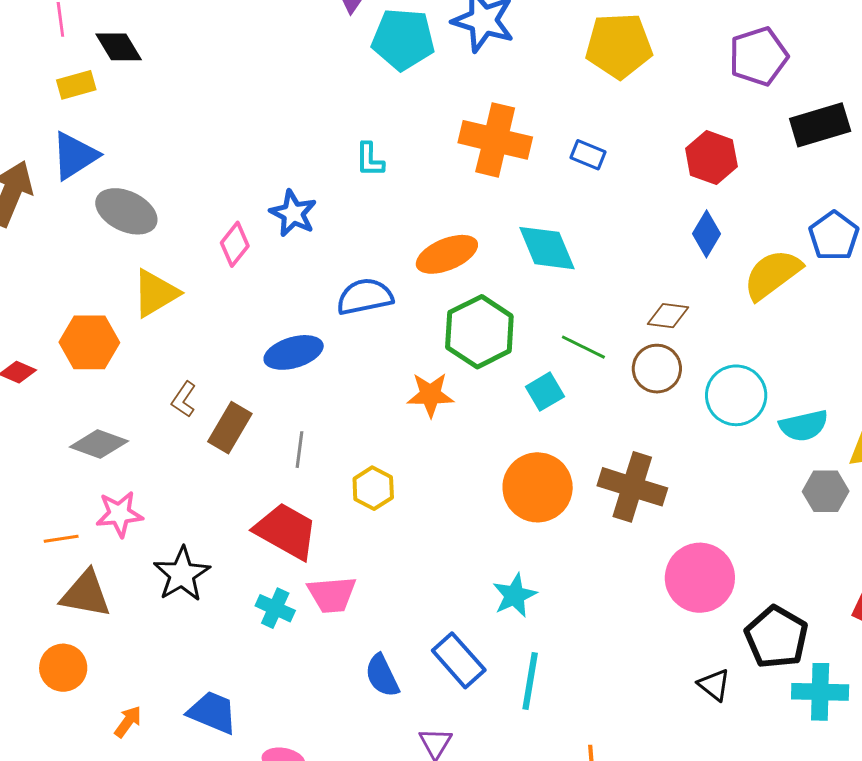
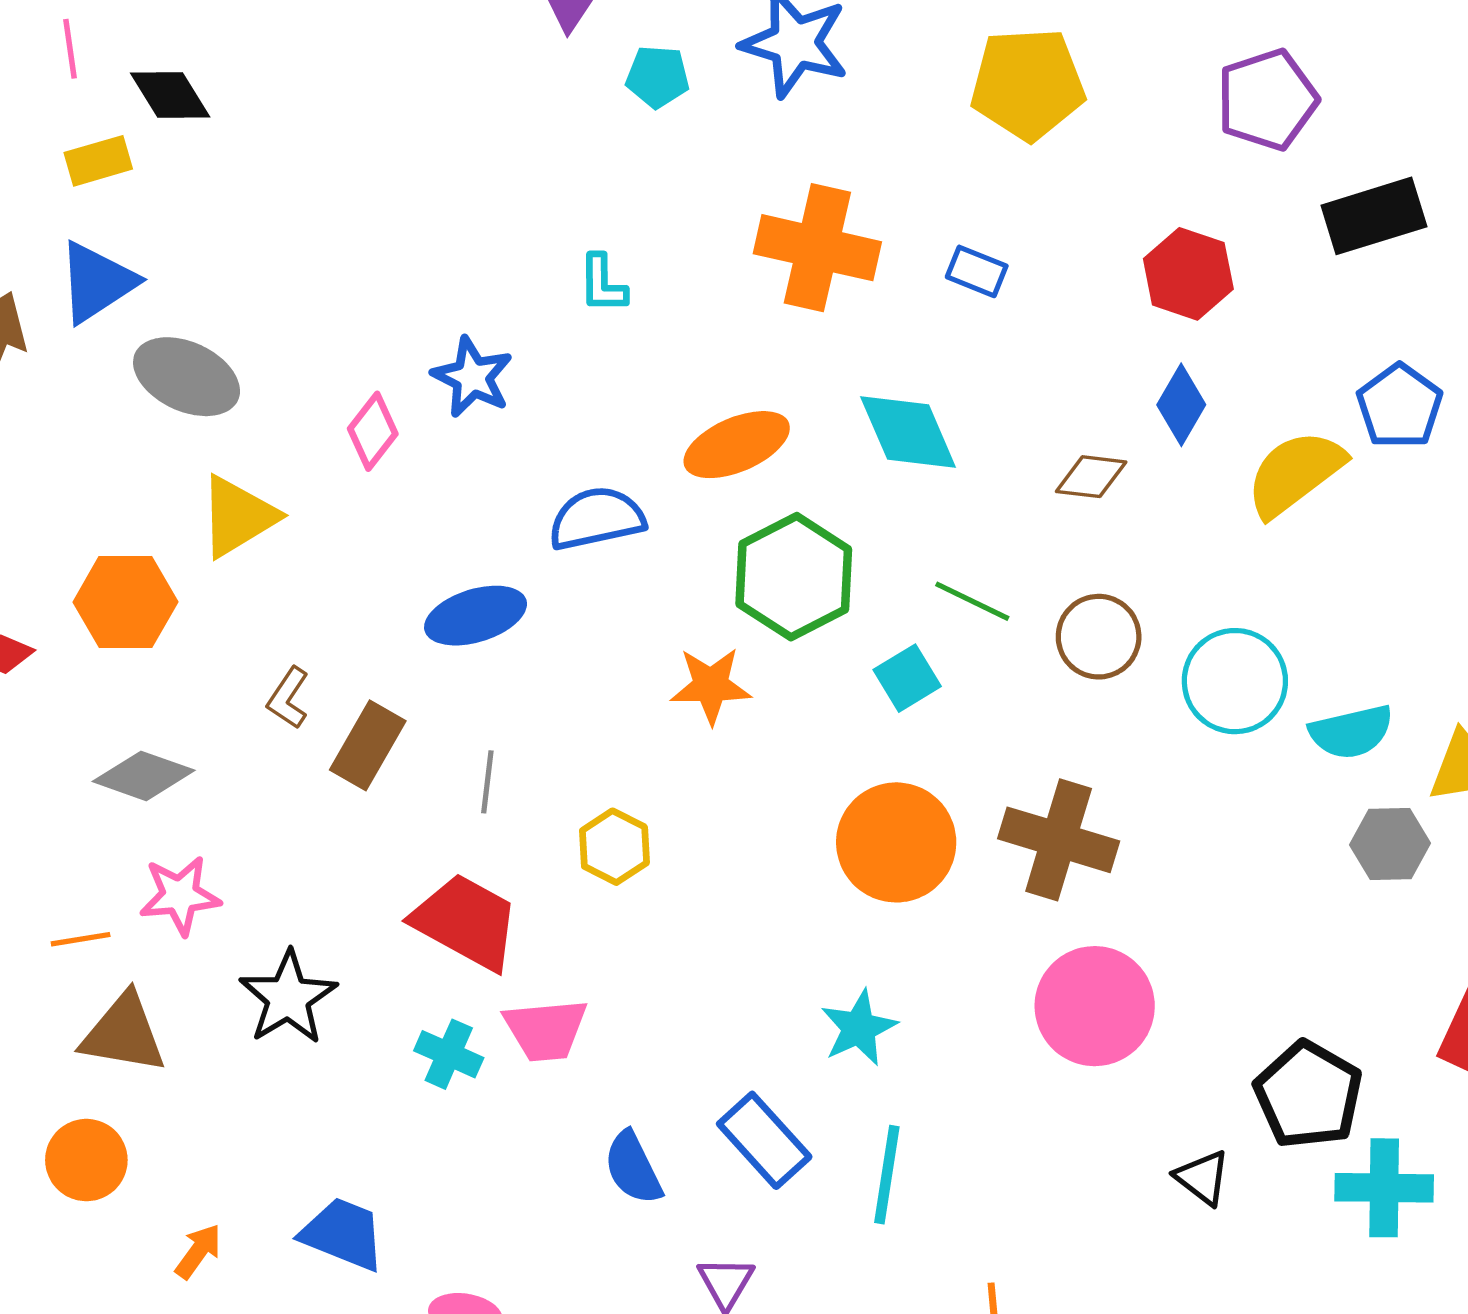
cyan pentagon: (403, 39) -> (658, 77), size x0.6
brown diamond: (668, 316) -> (1091, 477), moved
pink circle: (700, 578) -> (1095, 1006), moved

